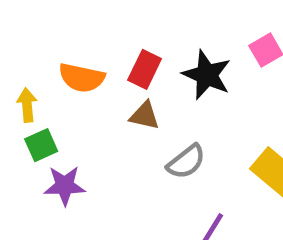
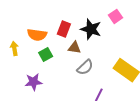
brown triangle: (145, 116) -> (74, 48), moved
green square: (41, 145) -> (46, 55), moved

